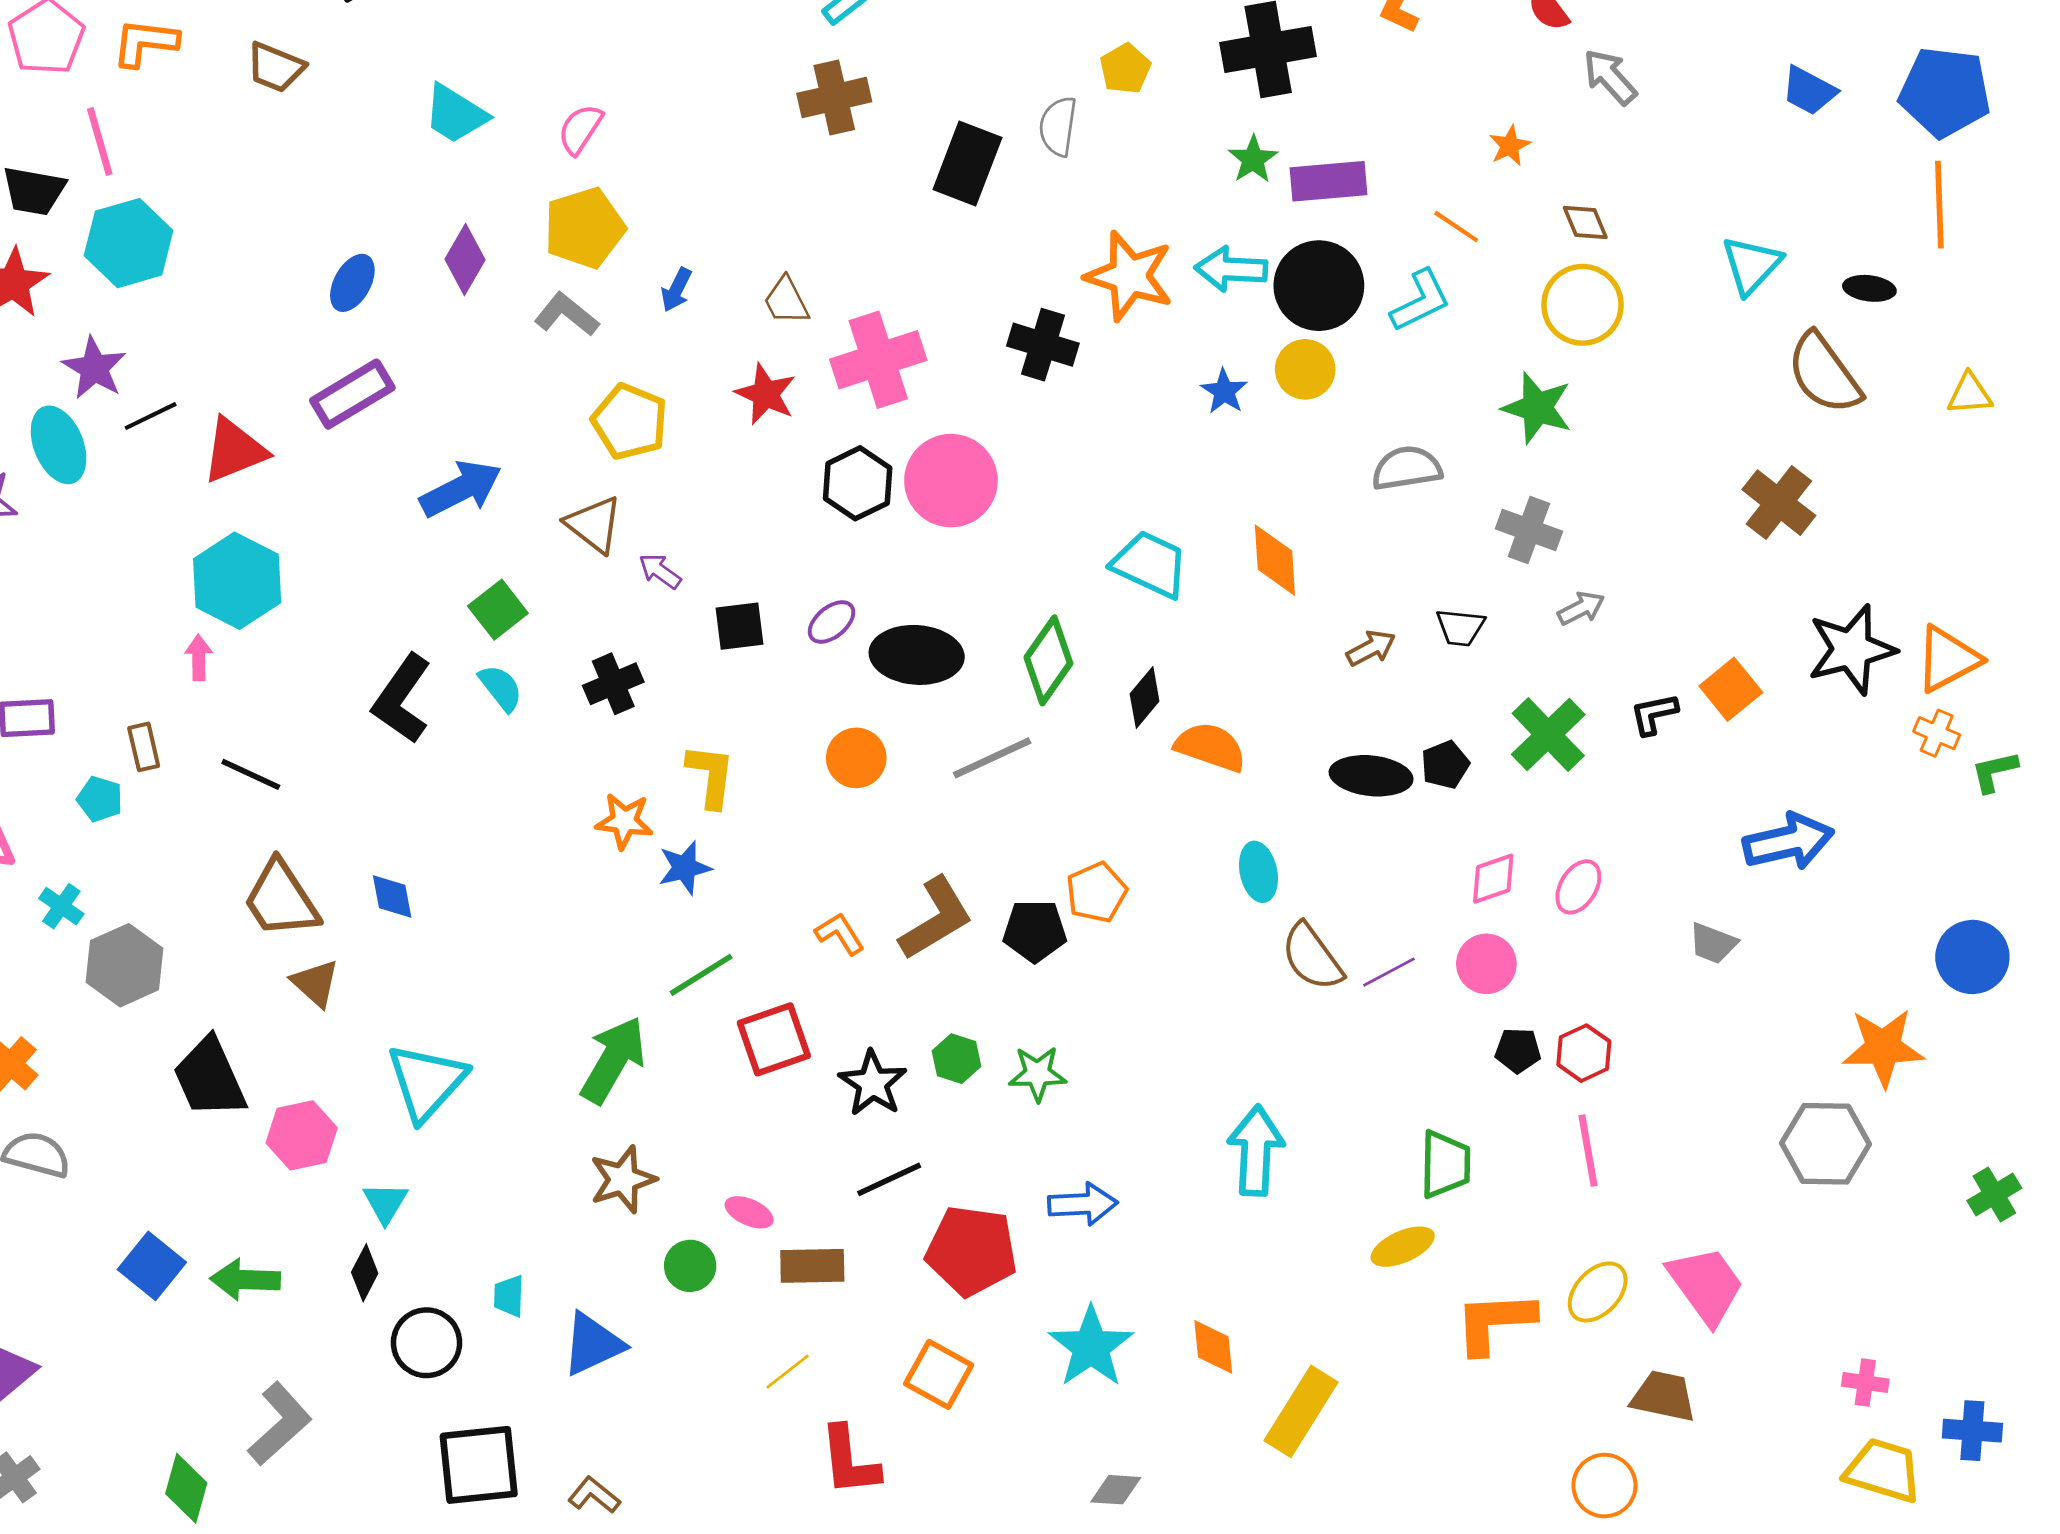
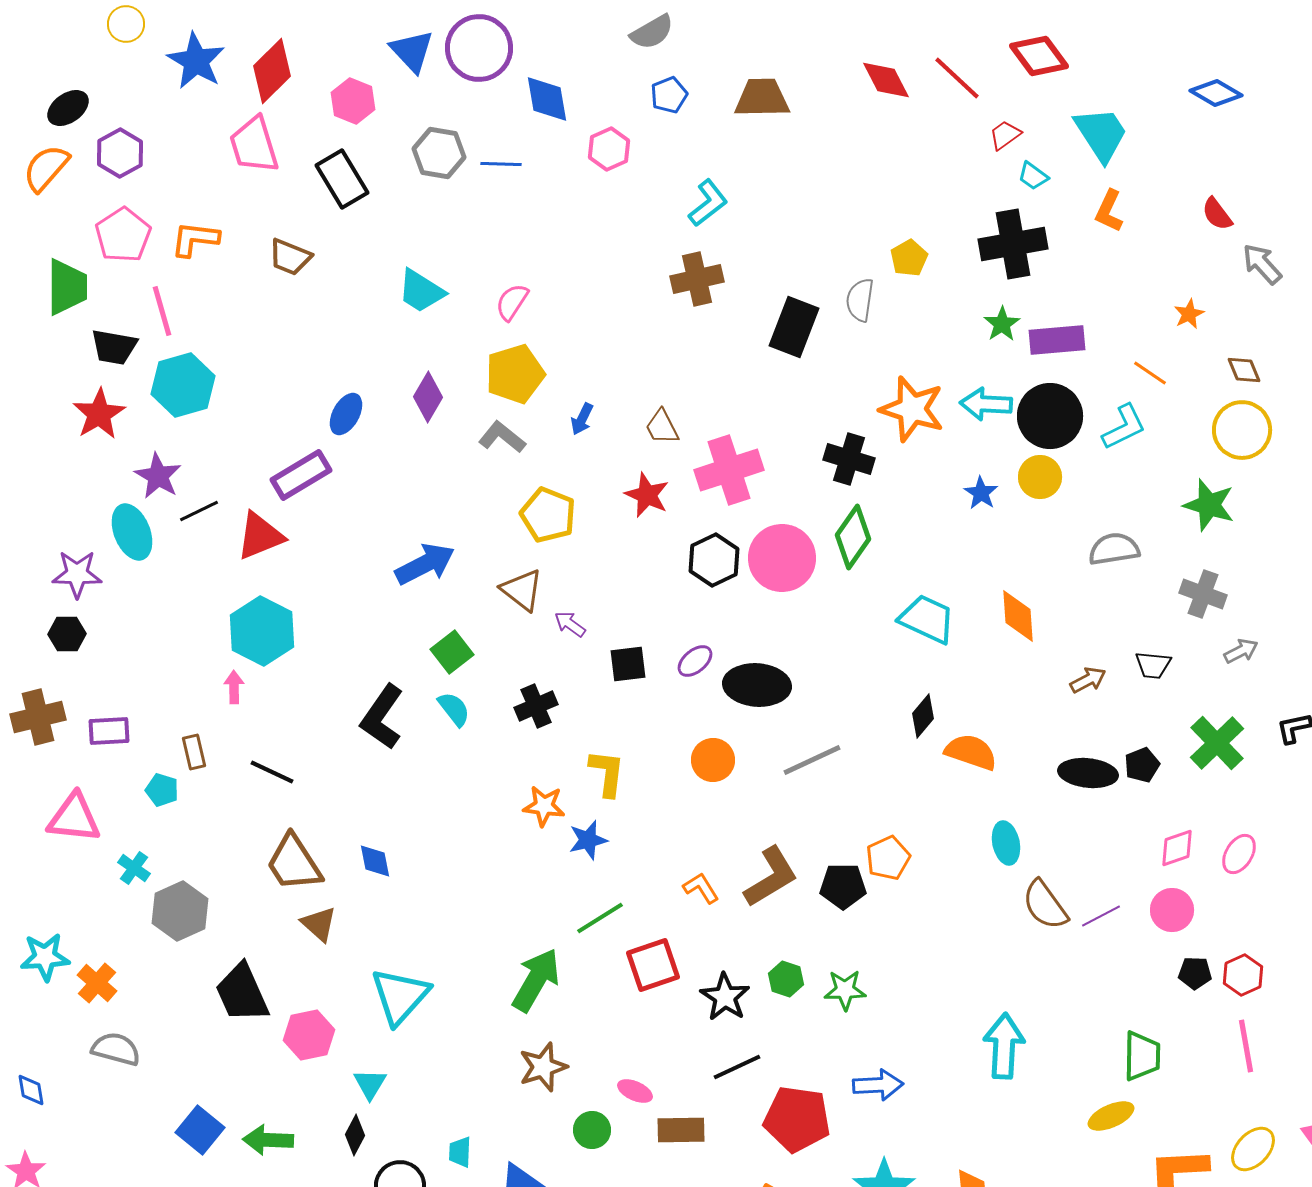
purple rectangle: (352, 394) -> (301, 475), moved
green diamond: (1048, 660) -> (853, 537), moved

